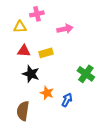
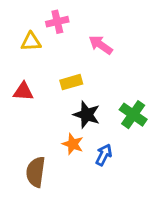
pink arrow: (65, 29) -> (101, 45), turned -133
red triangle: (24, 51) -> (23, 91), moved
black star: (31, 74) -> (87, 115), moved

